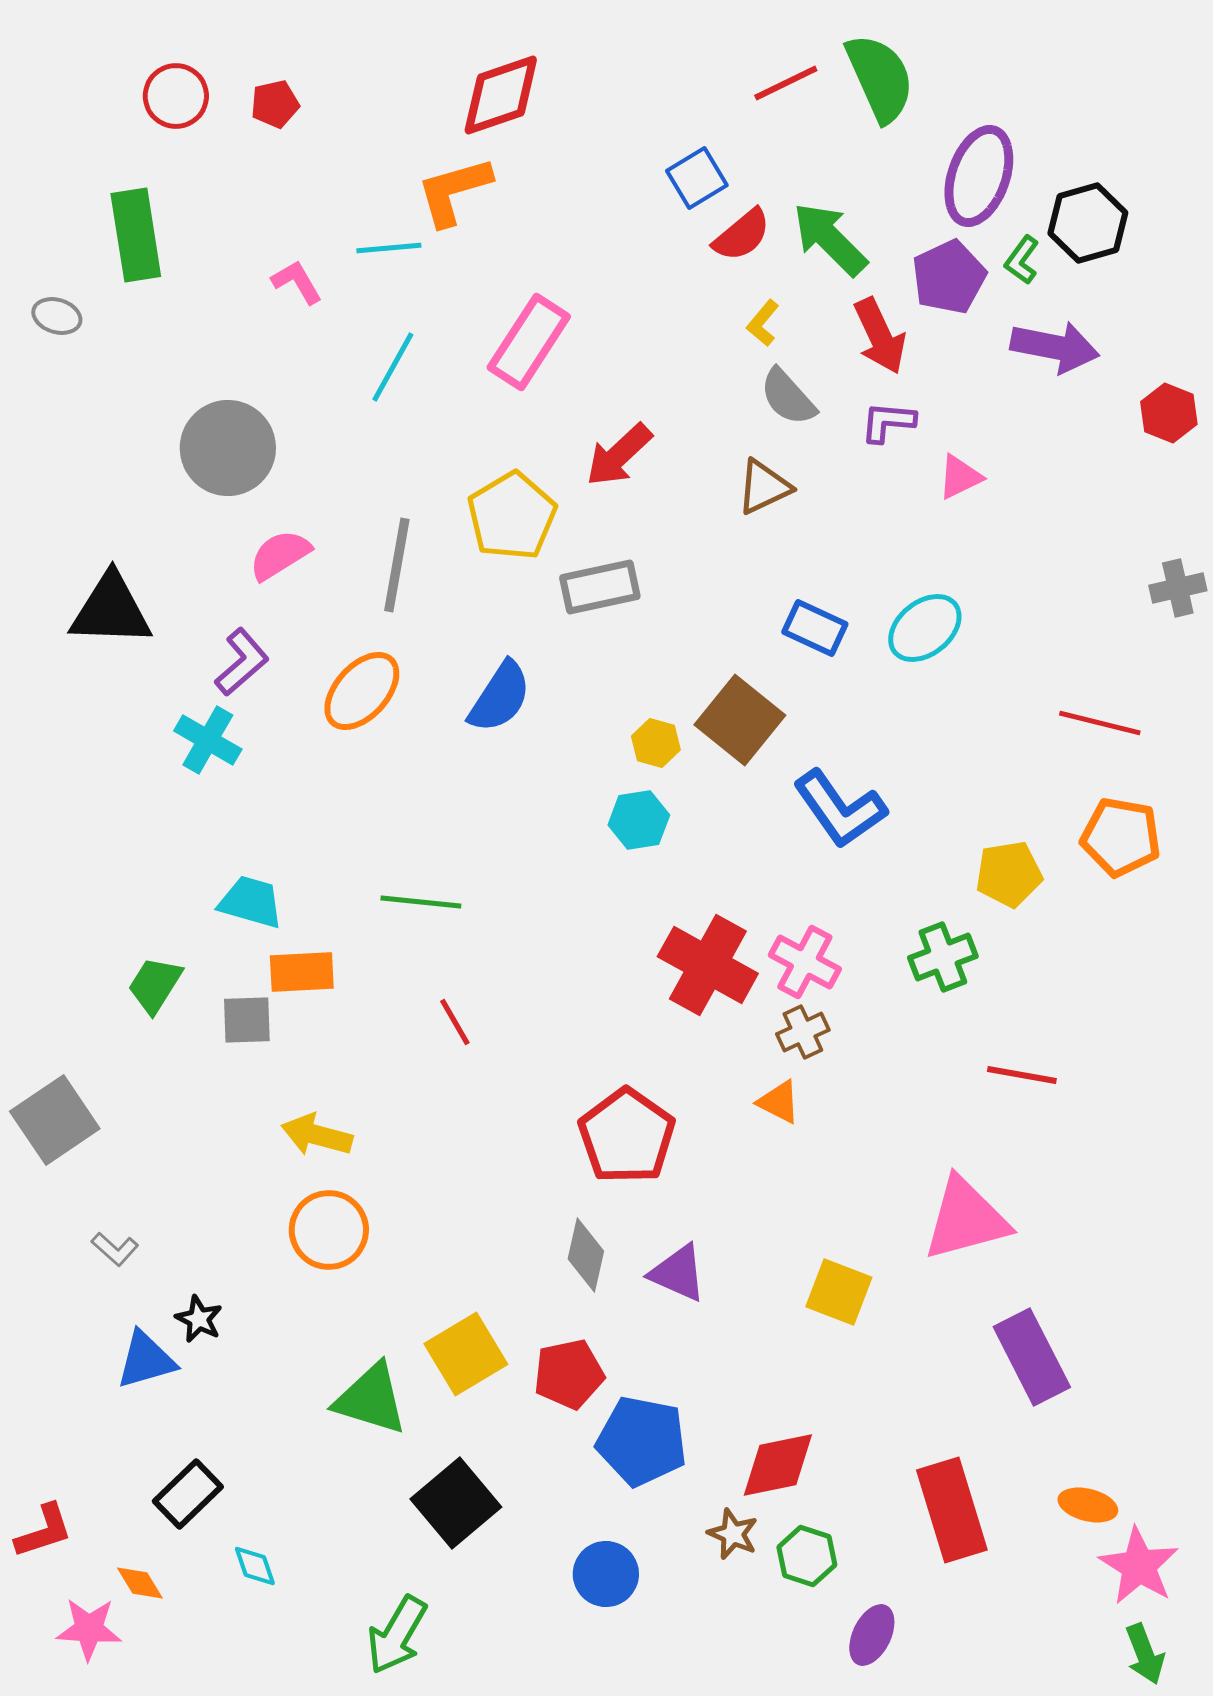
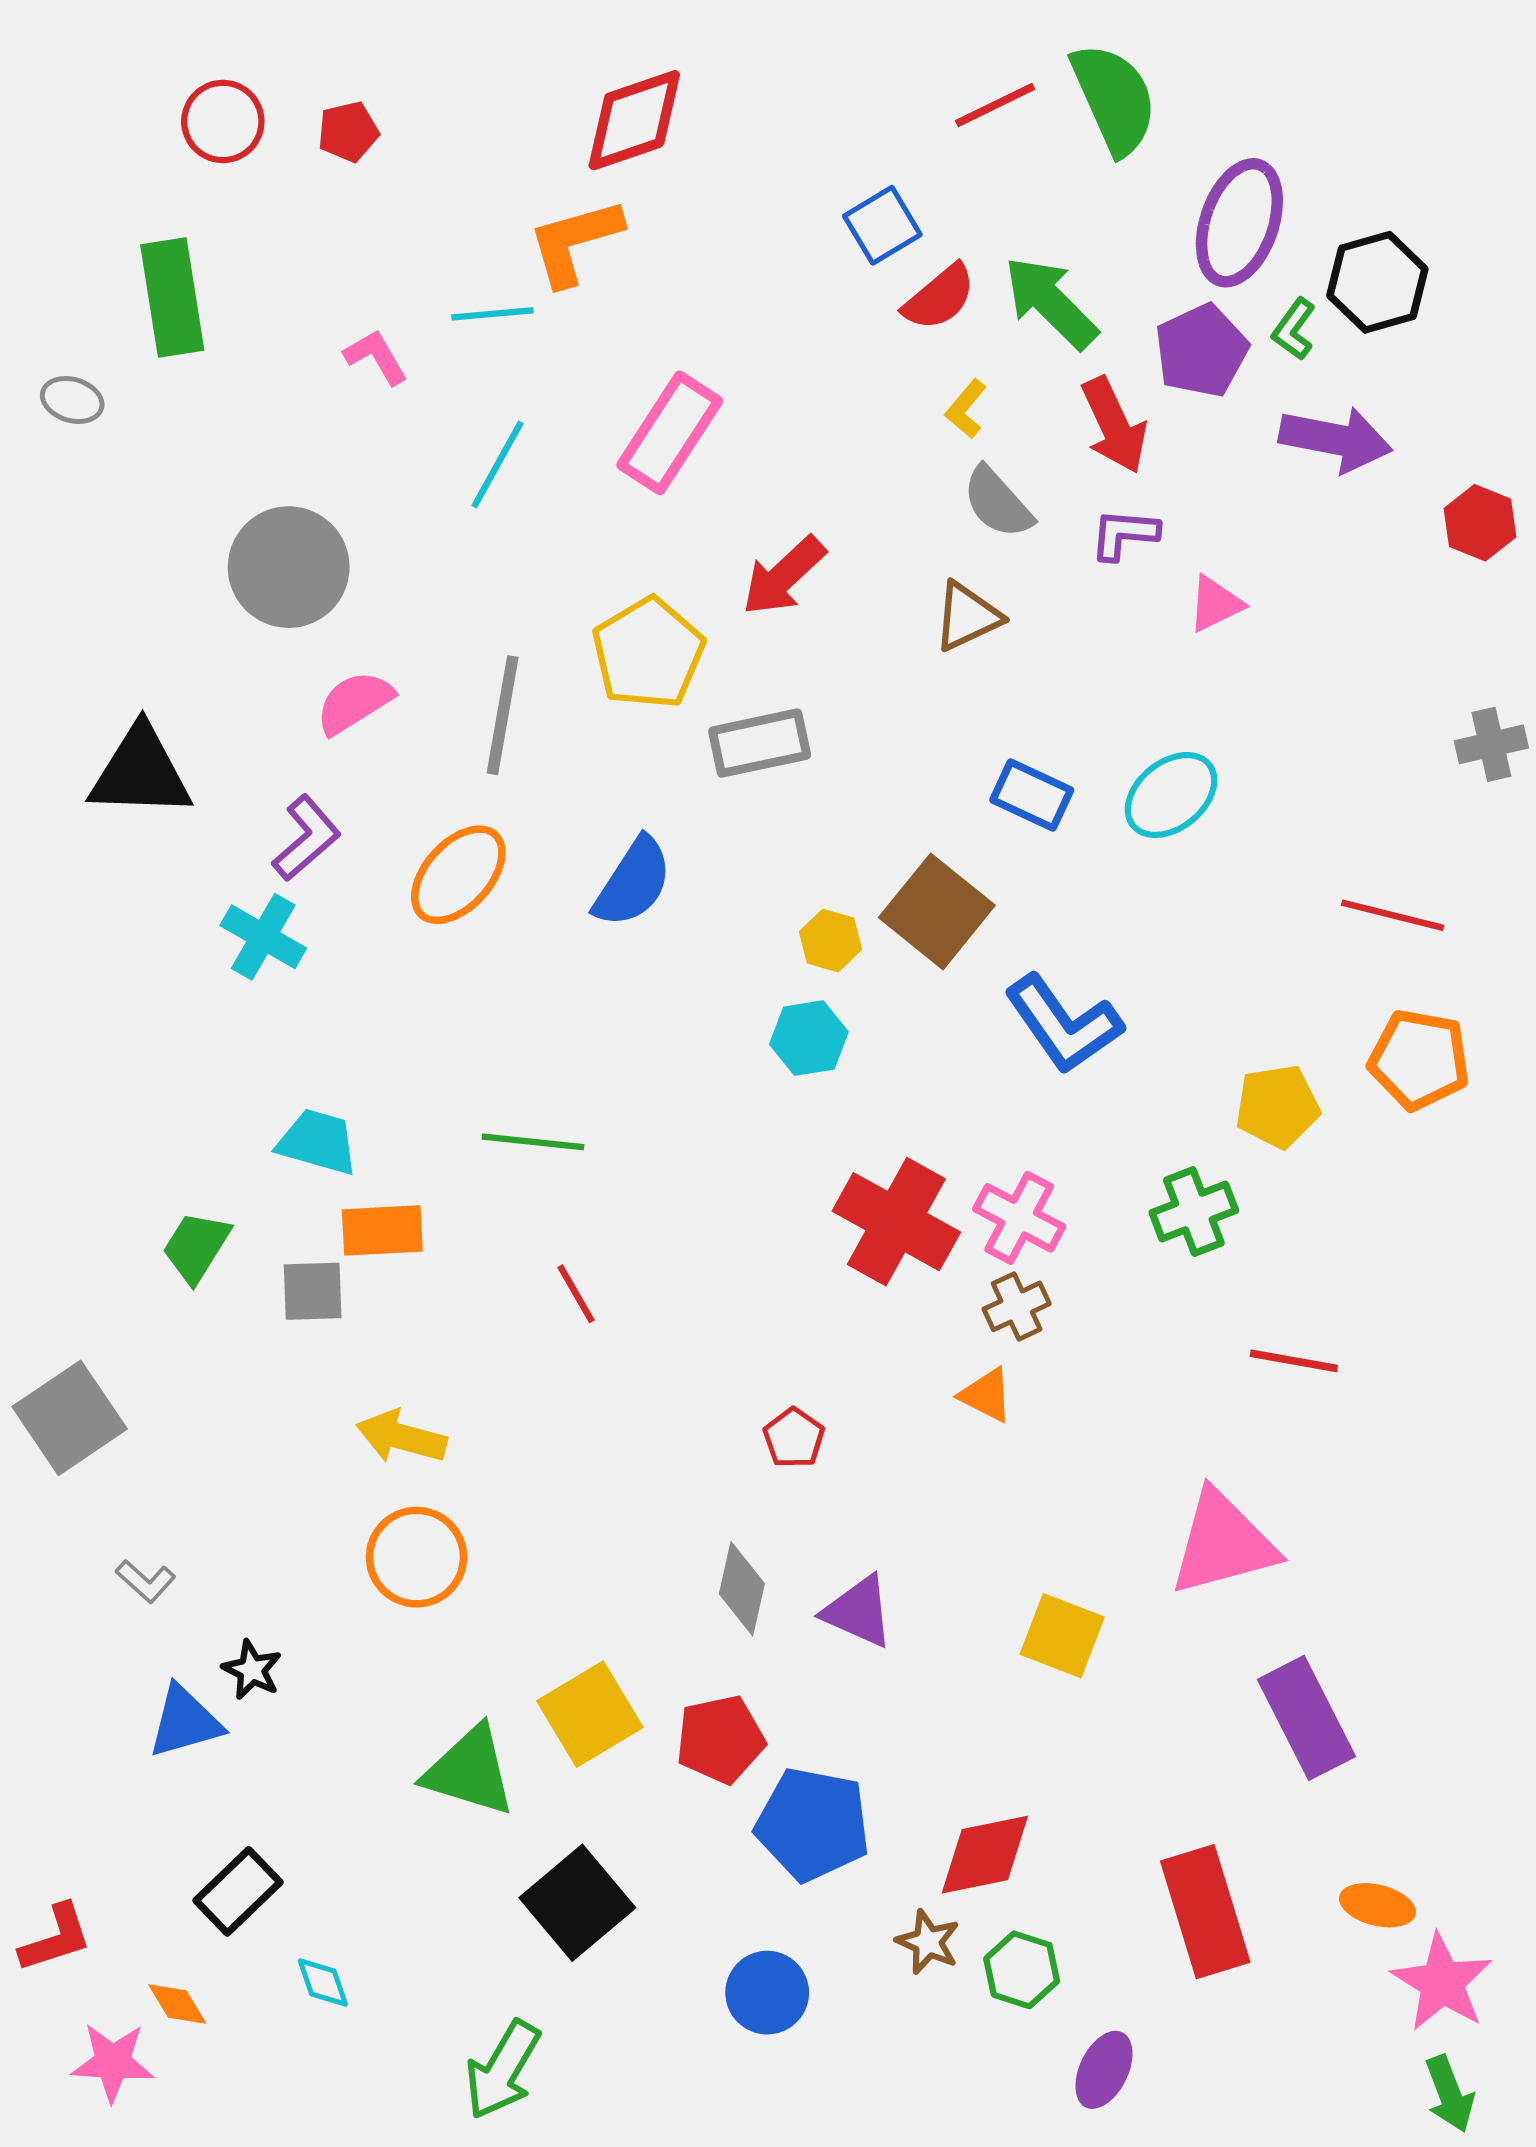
red pentagon: (627, 1136) -> (794, 1438), size x0.5

